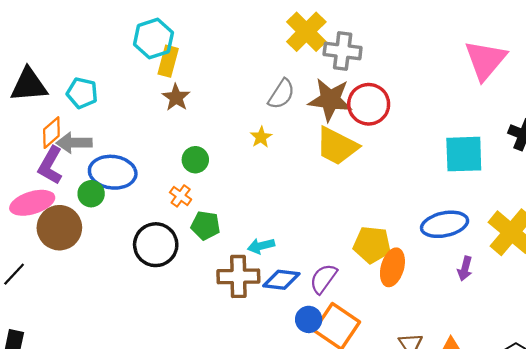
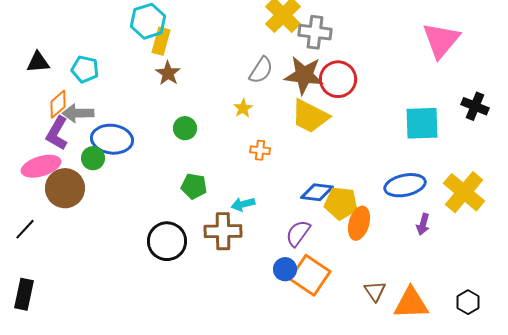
black triangle: (29, 85) -> (38, 62), size x0.7
orange cross: (181, 196) -> (260, 150), moved, turned -30
black circle: (156, 245) -> (167, 241), moved
blue diamond: (281, 280) -> (317, 192), moved

